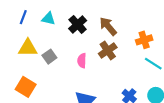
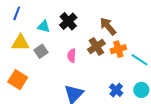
cyan triangle: (48, 19) -> (44, 26), moved
brown arrow: (108, 26) -> (108, 26), moved
orange cross: (144, 40) -> (118, 49), moved

